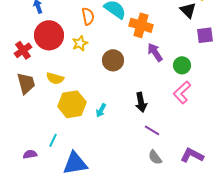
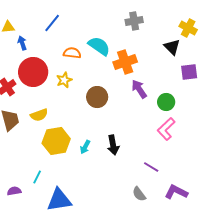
orange semicircle: (88, 16) -> (72, 53), turned -72
orange cross: (141, 25) -> (125, 62), turned -35
yellow semicircle: (55, 78) -> (39, 115), turned -36
black arrow: (141, 102) -> (113, 145), moved
purple line: (152, 130) -> (151, 167), moved

